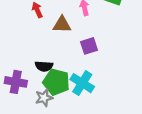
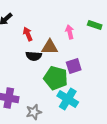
black semicircle: (44, 66) -> (34, 56), moved
green pentagon: (56, 82) -> (56, 78), moved

